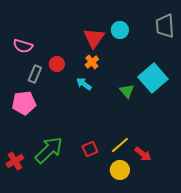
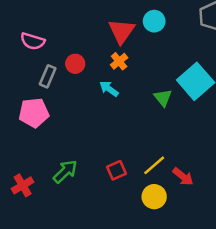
green arrow: (49, 150) -> (65, 172), size x0.7

